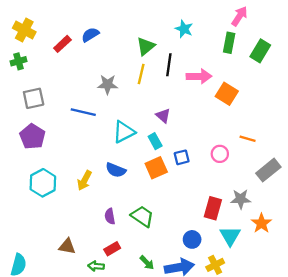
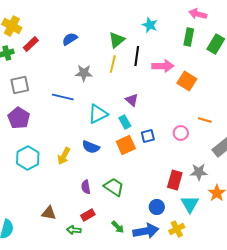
pink arrow: (239, 16) -> (198, 14), turned -108
blue semicircle: (90, 35) -> (70, 39), moved
red rectangle: (62, 44) -> (31, 44), moved

